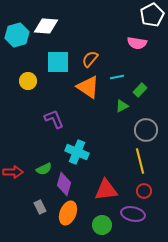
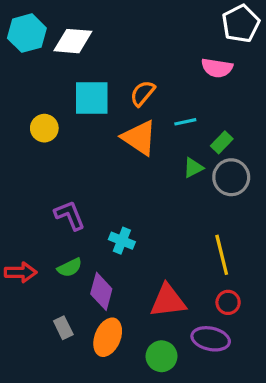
cyan hexagon: (17, 35) -> (27, 33), moved
purple L-shape: (54, 119) -> (70, 215), moved
gray circle: (146, 130) -> (231, 177), moved
cyan cross: (77, 152) -> (122, 241), size x0.7

